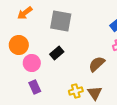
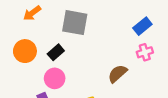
black rectangle: (57, 53) -> (56, 52), moved
pink circle: (32, 63) -> (55, 78), moved

